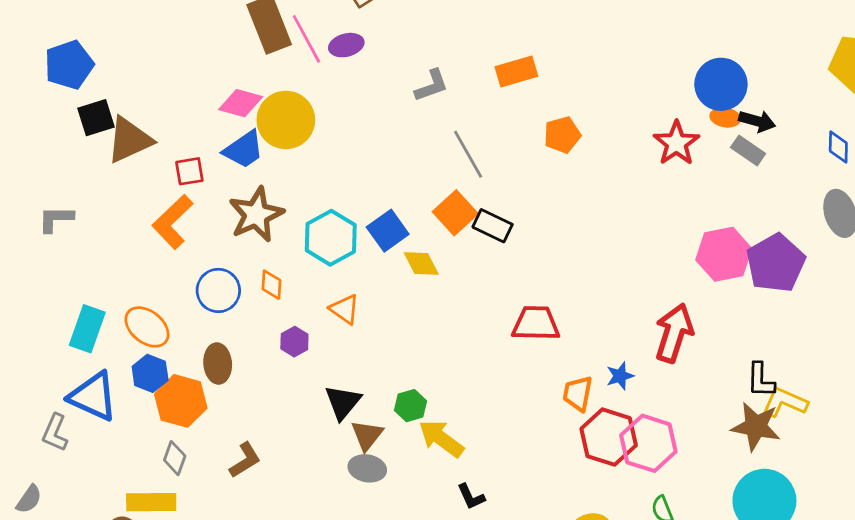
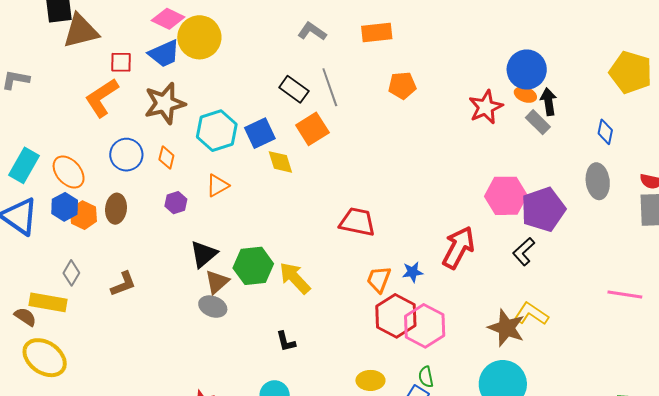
gray L-shape: (432, 86) -> (312, 31), turned -136
black arrow: (757, 121) -> (549, 102), turned -124
black rectangle: (493, 226) -> (294, 89), moved
orange triangle: (345, 309) -> (217, 186), turned 45
black L-shape: (761, 380) -> (524, 252), moved, turned 36
orange hexagon: (181, 401) -> (83, 215), moved, size x0.7
green hexagon: (411, 406) -> (253, 266), size x1.6
yellow arrow: (441, 439) -> (295, 278), moved

